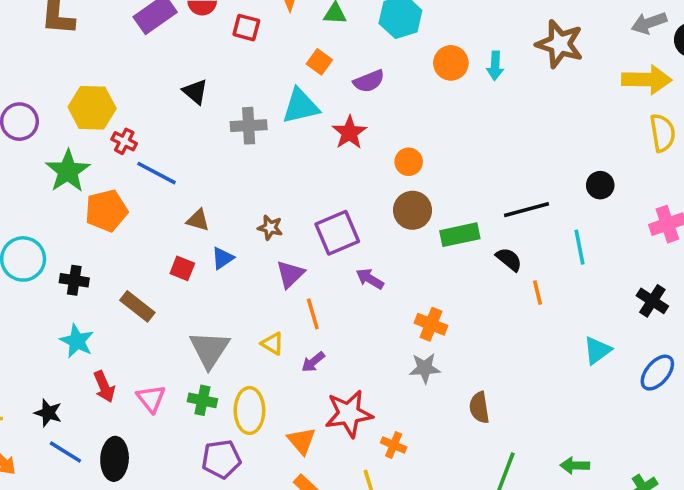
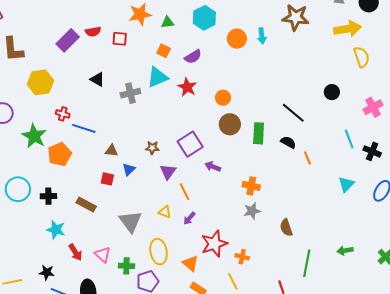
yellow hexagon: (92, 108) -> (40, 82), moved
black line: (527, 210) -> (293, 113), turned 65
green rectangle: (460, 235) -> (259, 133), turned -65
cyan line: (580, 247) -> (349, 139), moved
green cross: (202, 400) -> (126, 266), moved

